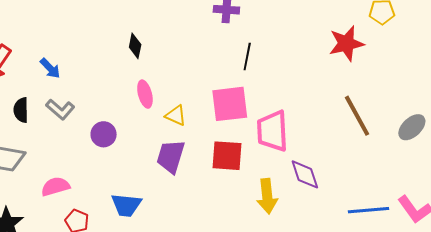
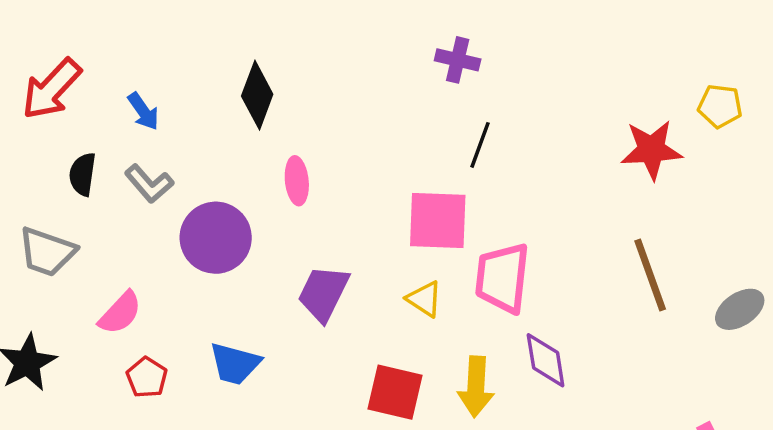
black diamond: (135, 46) -> (257, 95), moved, size x1.5
yellow triangle: (176, 115) -> (424, 299), moved
purple circle: (104, 134) -> (216, 238), size x1.6
red square: (227, 156) -> (395, 392), moved
pink semicircle: (55, 186) -> (120, 313), turned 140

